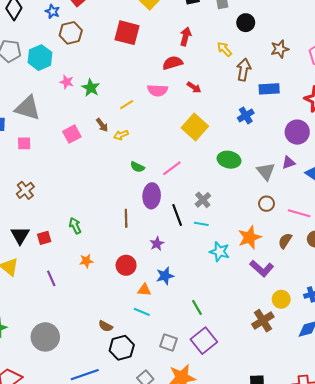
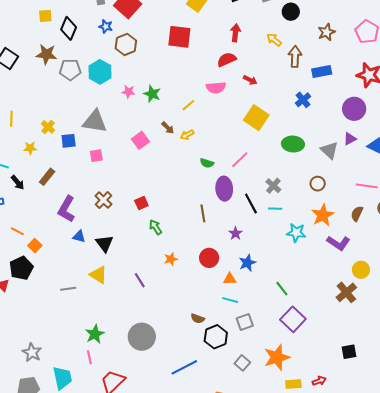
brown circle: (267, 204) -> (318, 184), moved
red square: (44, 238) -> (141, 203), moved
gray square: (168, 343) -> (245, 322), moved, turned -30

